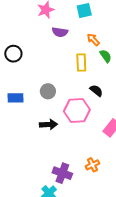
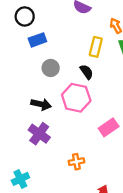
black semicircle: (96, 91) -> (87, 72), moved
blue rectangle: (16, 98) -> (37, 40), moved, turned -35
purple cross: (62, 173) -> (39, 134), moved

